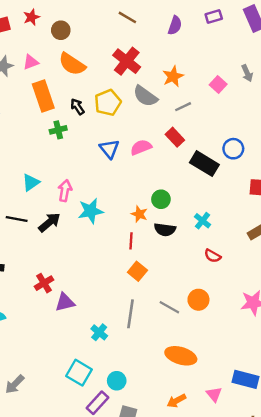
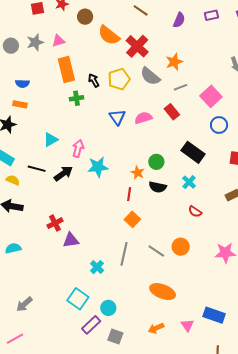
orange semicircle: (72, 64) -> (109, 35), moved
pink square: (218, 84) -> (211, 96), moved, size x1.5
black rectangle: (204, 164) -> (193, 152), moved

